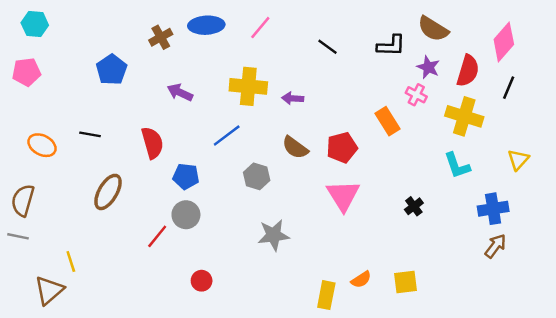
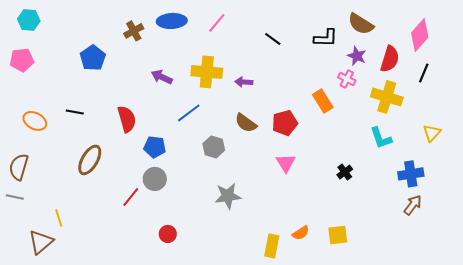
purple arrow: (180, 92) -> (162, 77), moved
pink triangle: (343, 196) -> (286, 163), size x0.7

